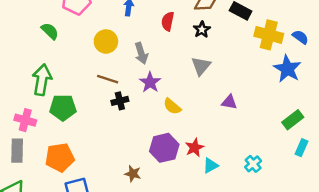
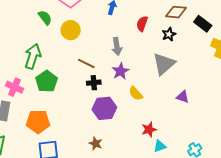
yellow circle: (106, 41) -> (71, 30), moved
gray triangle: (201, 66) -> (164, 64), size x1.4
green pentagon: (63, 108) -> (47, 81), turned 30
purple hexagon: (164, 148) -> (104, 108), moved

